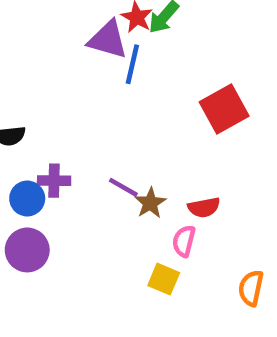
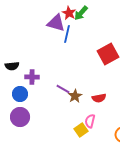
purple cross: (54, 181) -> (32, 77), moved
pink semicircle: (184, 241) -> (90, 121), moved
yellow square: (164, 279) -> (81, 130), turned 32

